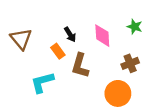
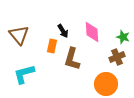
green star: (135, 27) -> (123, 37), moved
orange rectangle: (58, 51) -> (52, 46), turned 48
cyan L-shape: (42, 82) -> (24, 74), moved

